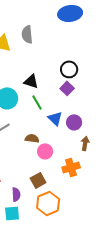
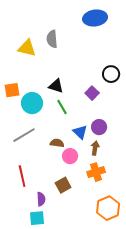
black circle: (69, 69) -> (111, 74), moved
blue triangle: (55, 118) -> (80, 132), moved
brown arrow: (85, 143) -> (95, 148), moved
orange hexagon: (48, 203) -> (108, 208), moved

